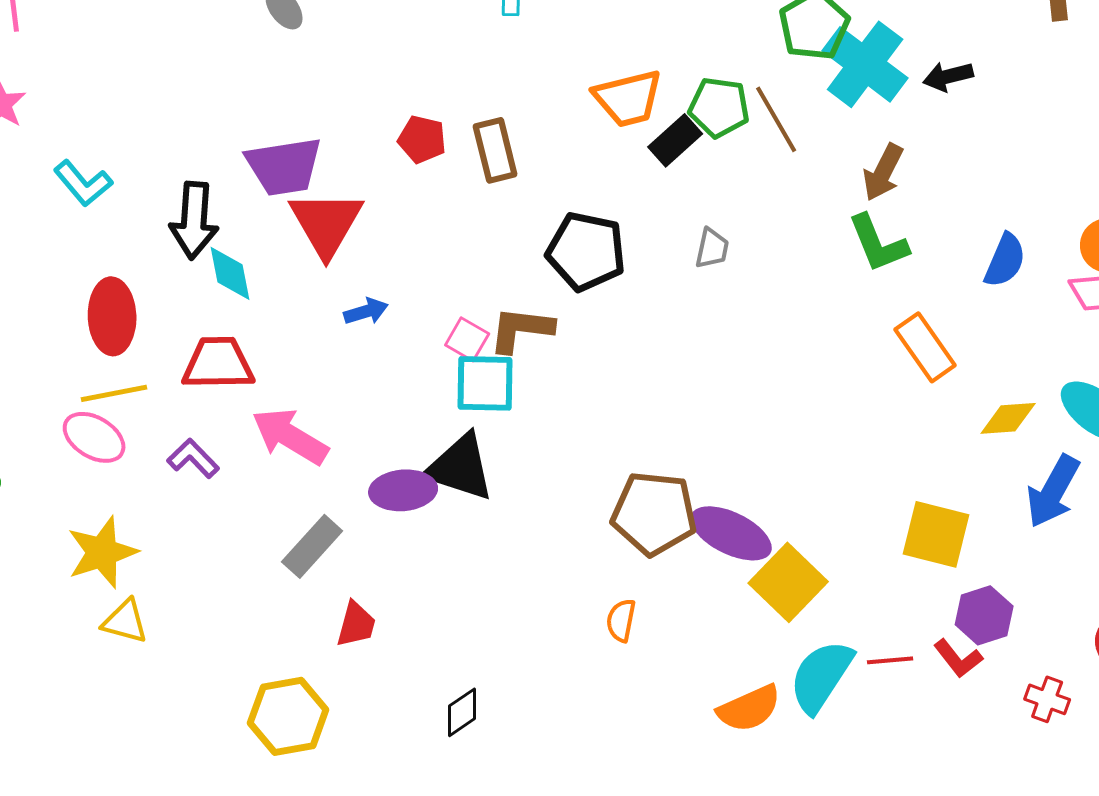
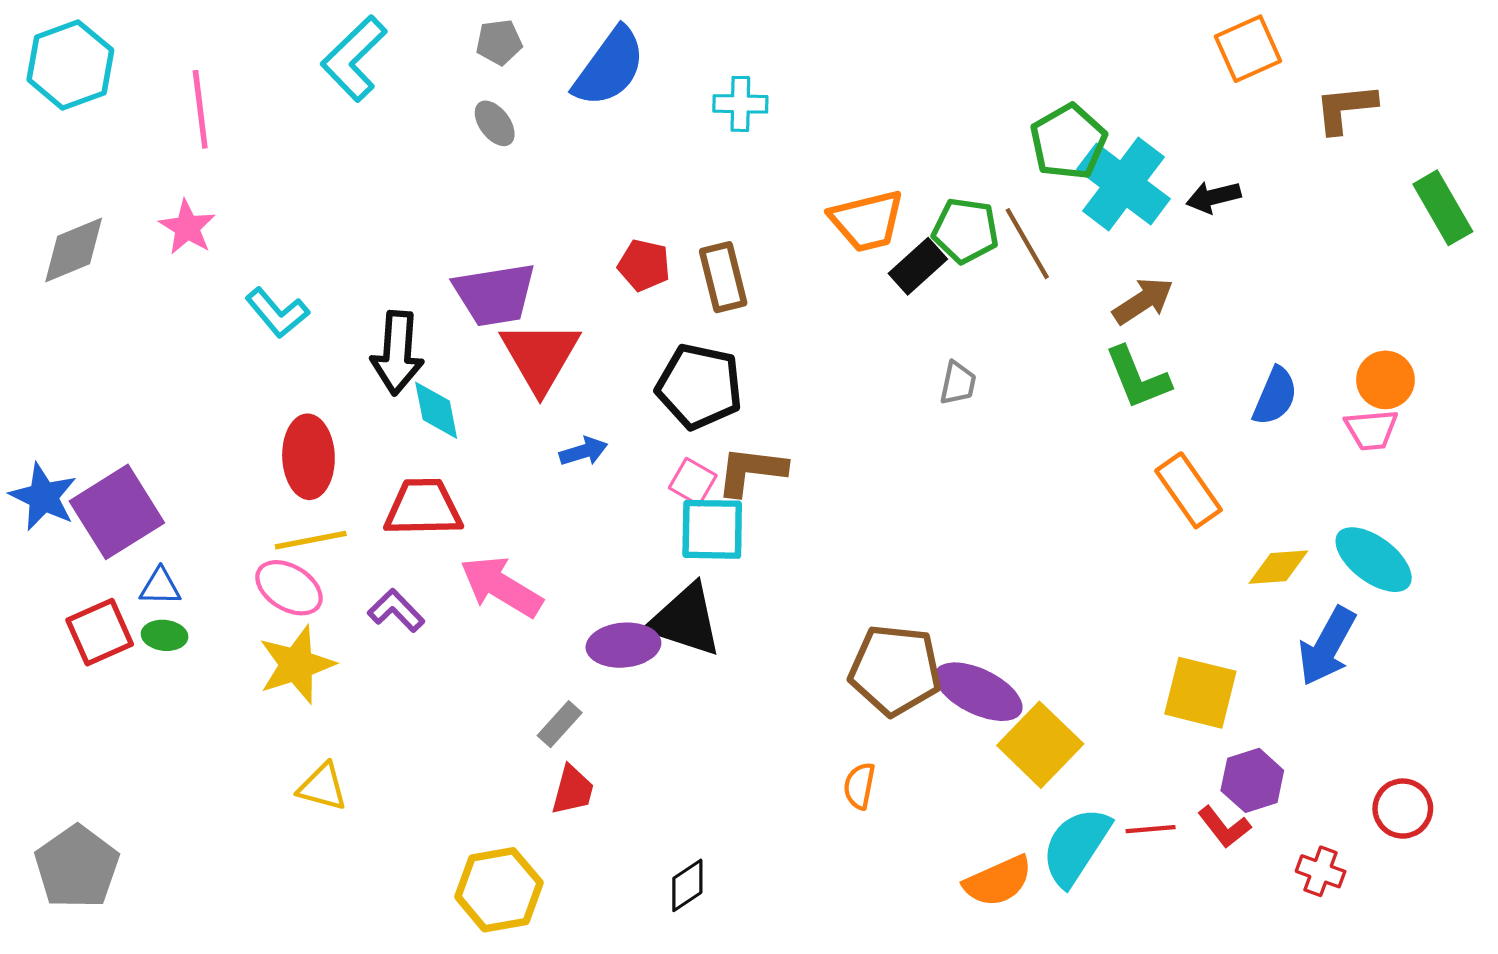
brown arrow: (883, 172) -> (1143, 301), turned -150
black pentagon: (586, 251) -> (699, 386), moved
gray rectangle: (312, 546) -> (560, 724), moved, size x0.7
yellow star: (102, 552) -> (297, 665), moved

